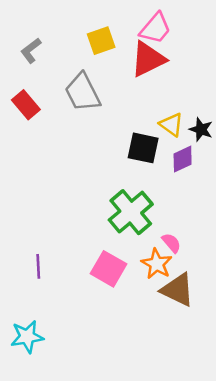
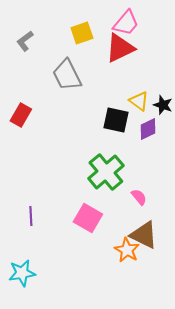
red rectangle: (26, 105) -> (21, 115), moved, turned 70
orange star: (157, 264) -> (127, 250), moved

